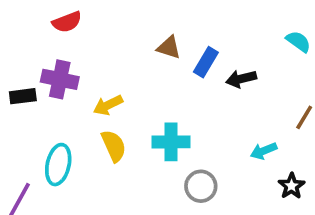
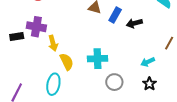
yellow arrow: (108, 105) -> (53, 43), moved, turned -77
cyan ellipse: (58, 165) -> (53, 84), moved
black star: (291, 186) -> (149, 84), moved

